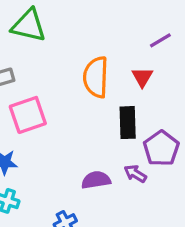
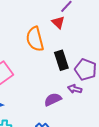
red triangle: (142, 77) -> (58, 22), moved

